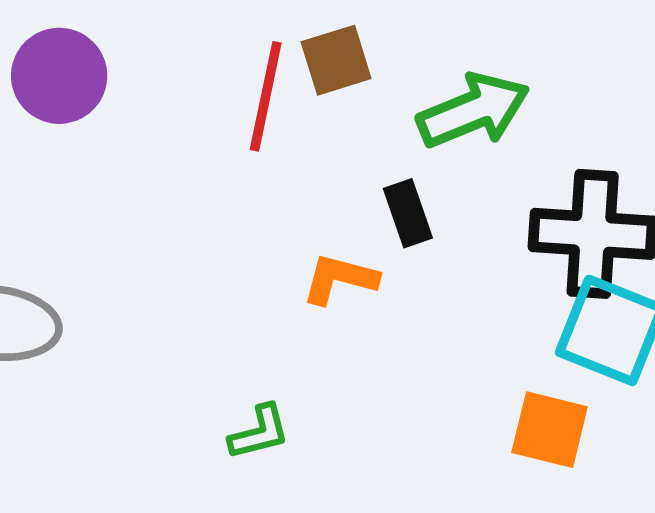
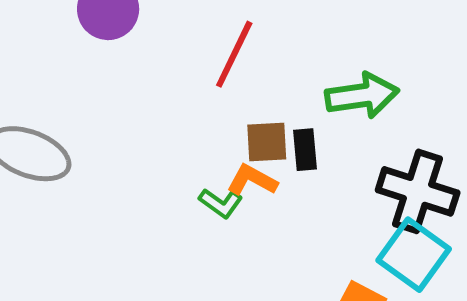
brown square: (336, 60) -> (267, 142), moved
green L-shape: (259, 432) -> (221, 203), moved, turned 36

